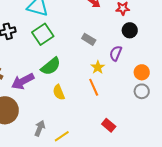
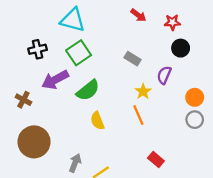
purple arrow: (23, 81) -> (55, 80), moved

